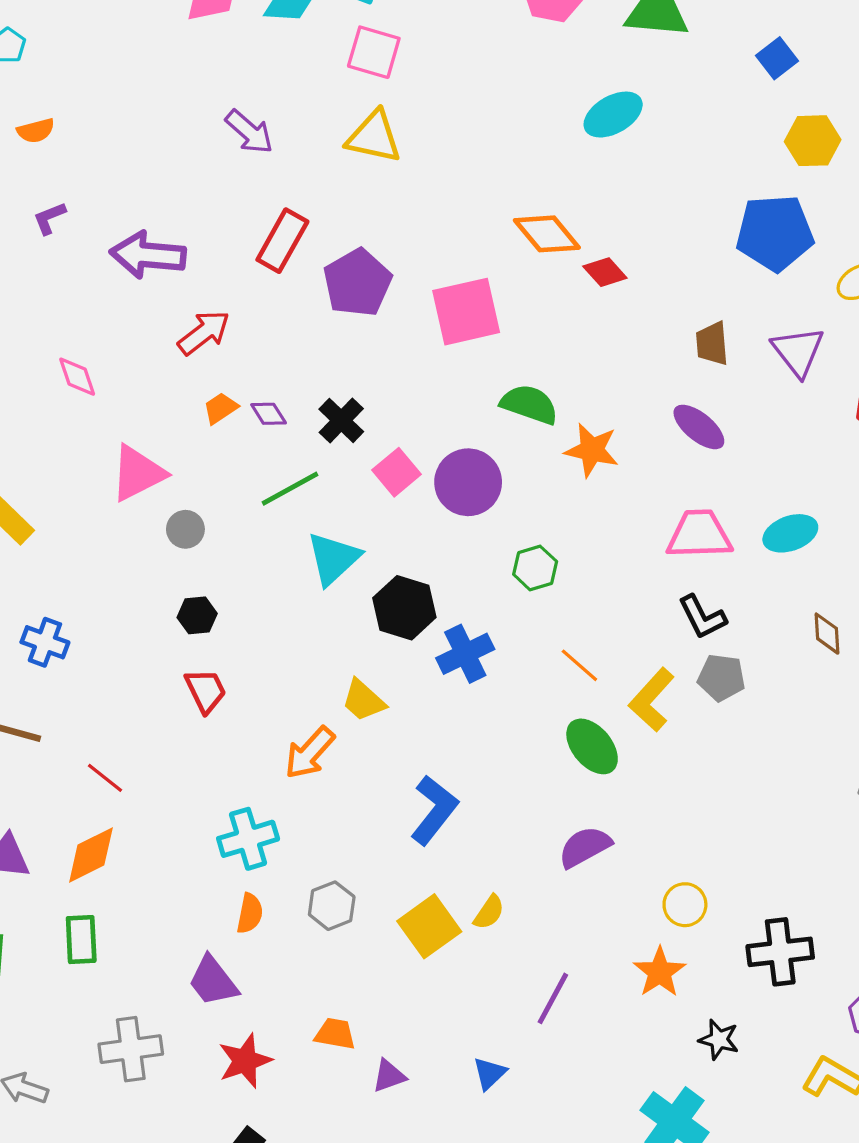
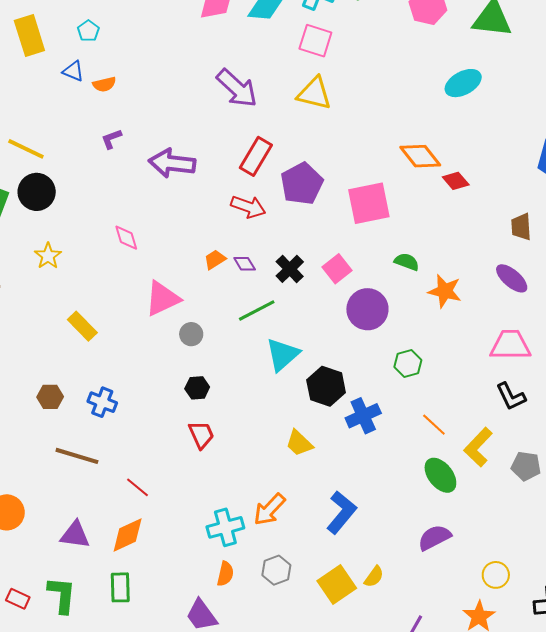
purple arrow: (249, 132) -> (237, 88), size x1.4
red arrow: (204, 333) -> (248, 207), moved, turned 56
green semicircle: (529, 404) -> (407, 262), size x0.7
pink square: (396, 472) -> (337, 269), moved
gray pentagon: (721, 678) -> (526, 466), moved
orange arrow: (310, 753) -> (269, 510), moved

